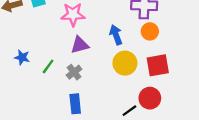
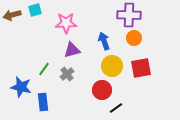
blue star: (22, 57) -> (21, 87), moved, size x1.5
red circle: (150, 98) -> (102, 90), moved
blue rectangle: (75, 104) -> (43, 102), moved

